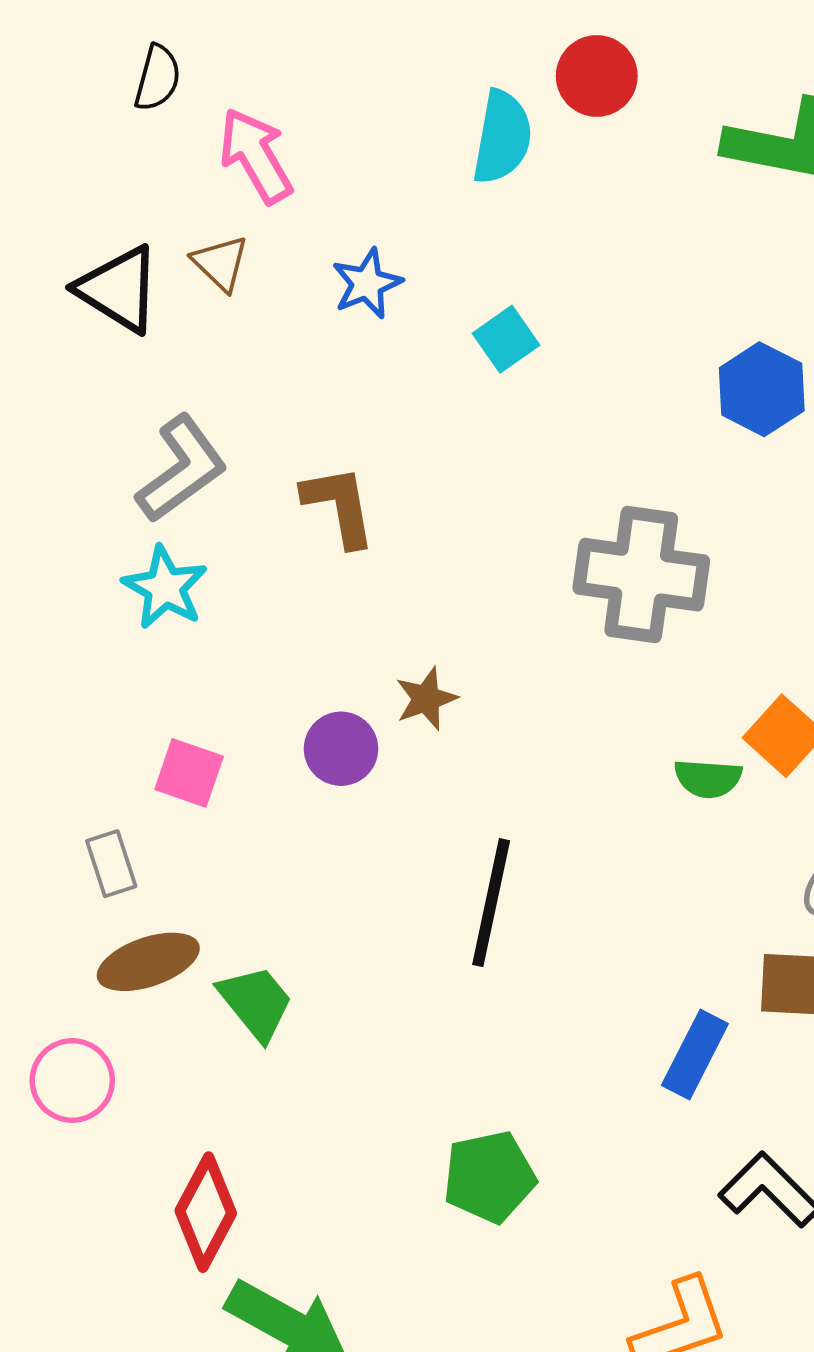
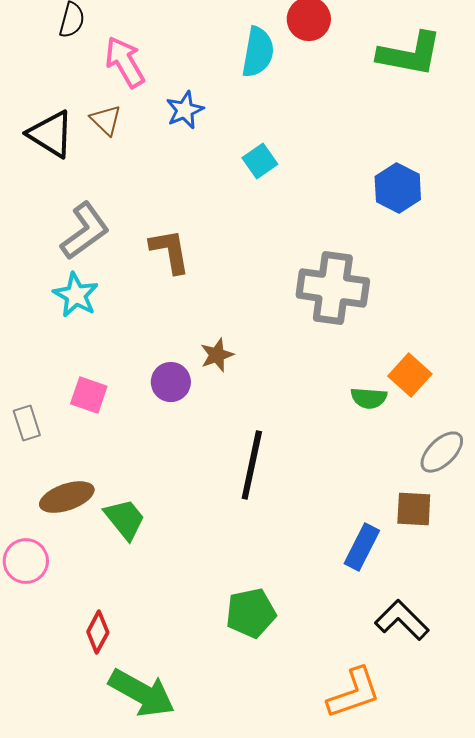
blue star: (367, 284) -> (185, 110), moved
gray rectangle: (111, 864) -> (27, 423), moved
red diamond: (206, 1212) -> (98, 632), size x0.7

